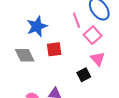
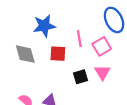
pink line: (76, 20) -> (79, 39), moved
black square: (84, 75) -> (80, 77), moved

